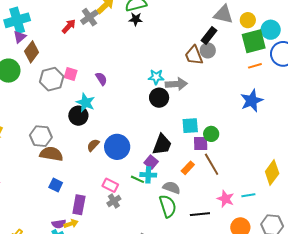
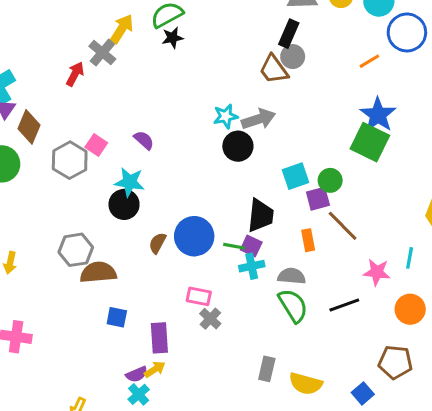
green square: (254, 41) -> (370, 142), moved, turned -35
pink square: (71, 74) -> (96, 145), turned 32
orange rectangle: (188, 168) -> (308, 240), turned -40
green line: (137, 179) -> (234, 246), moved
cyan line: (248, 195) -> (410, 258), turned -56

